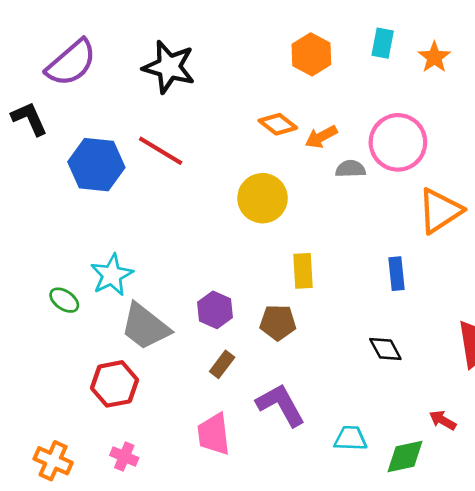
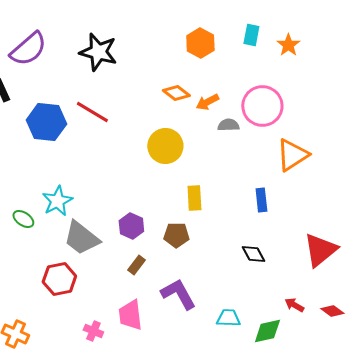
pink cross: (124, 457) -> (93, 331), moved

